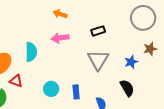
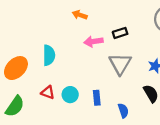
pink arrow: (60, 38) -> (94, 41), moved
red triangle: (16, 81) -> (48, 92), moved

